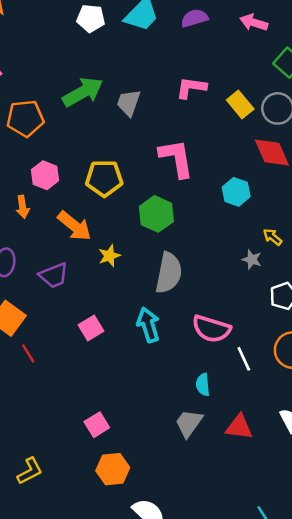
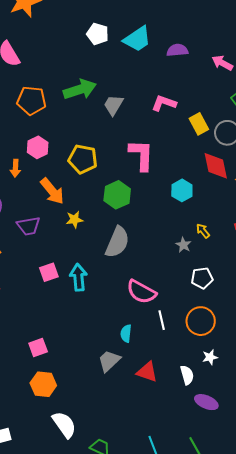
cyan arrow: (148, 325) -> (79, 277), moved

